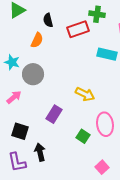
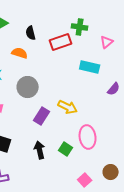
orange semicircle: (37, 40) -> (20, 53), turned -98
gray circle: (33, 74) -> (28, 87), moved
purple rectangle: (54, 114) -> (42, 116), moved
black arrow: (40, 152) -> (40, 150), moved

